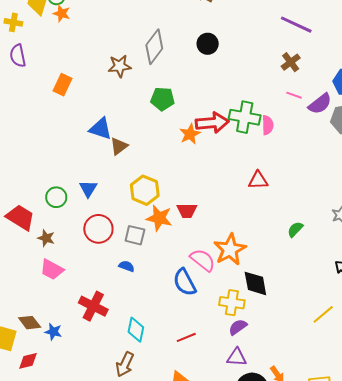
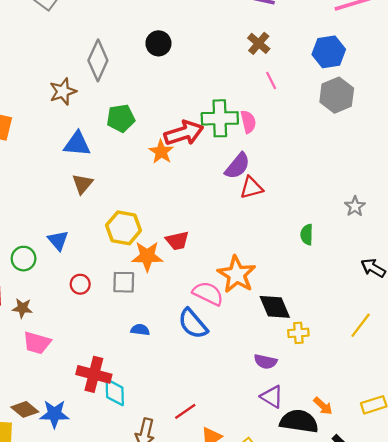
pink line: (294, 95) -> (271, 81), turned 56
purple semicircle: (320, 104) -> (237, 166), moved
blue triangle: (101, 129) -> (77, 144), moved
red circle: (98, 229) -> (80, 284), size x0.6
green semicircle: (295, 229) -> (307, 235), turned -30
blue semicircle: (127, 266) -> (140, 330), moved
yellow cross: (232, 303) -> (298, 333), moved, size x0.7
purple semicircle: (238, 327) -> (265, 362), turned -120
cyan diamond: (136, 330) -> (115, 392), moved
blue star: (53, 332) -> (54, 414), size x1.4
red line: (186, 337) -> (185, 411), moved
purple triangle: (237, 357) -> (272, 397), turned 40

